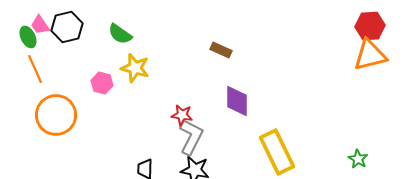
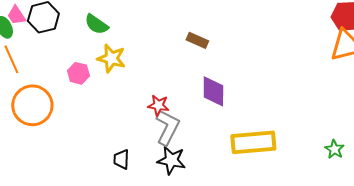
yellow rectangle: (277, 152) -> (253, 142), turned -69

